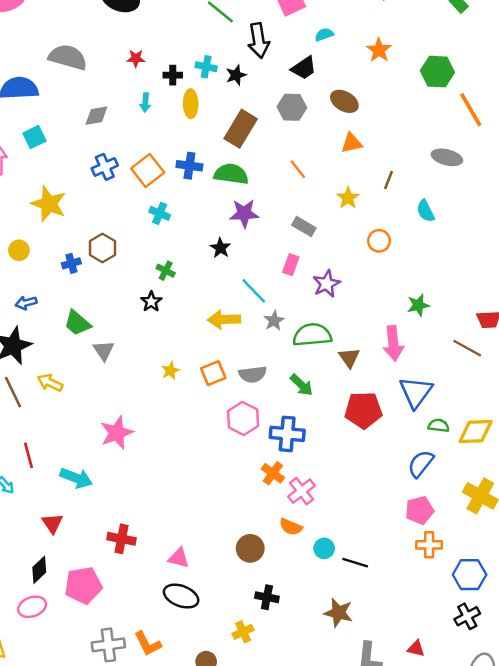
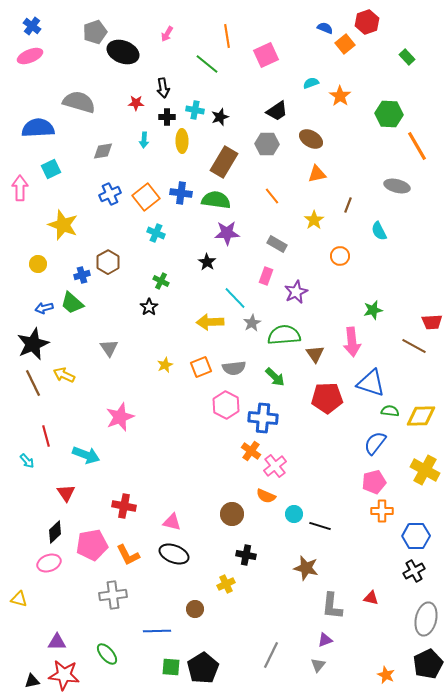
cyan semicircle: (324, 35) -> (311, 83), moved
black arrow: (259, 41) -> (163, 88), moved, size x0.7
green trapezoid: (77, 323) -> (72, 303), moved
blue triangle: (416, 392) -> (371, 383), turned -48
orange L-shape: (148, 644) -> (128, 555), moved

